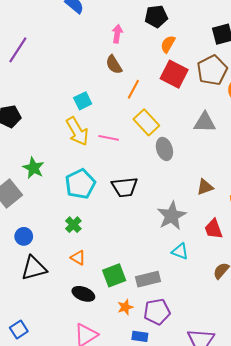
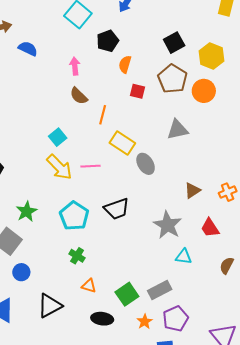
red square: (174, 74) -> (138, 91), size x0.6
green star: (33, 168) -> (27, 211), turned 30
blue circle: (24, 236) -> (21, 272), moved

